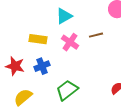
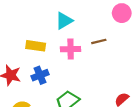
pink cross: (70, 42) -> (71, 49), turned -36

